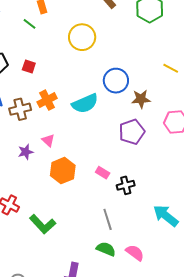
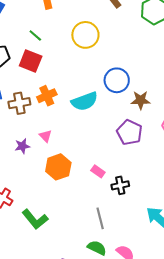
green line: (29, 24) -> (35, 35), moved
red square: (29, 66) -> (31, 61), size x1.6
purple pentagon: (132, 132) -> (129, 132), turned -30

